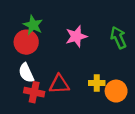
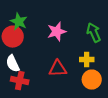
yellow cross: (97, 83) -> (87, 60), moved
red triangle: (59, 84) -> (58, 69), moved

